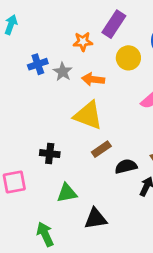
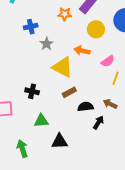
gray star: (63, 72) -> (47, 44), moved
orange arrow: (93, 79) -> (82, 51), moved

